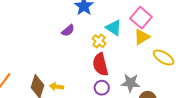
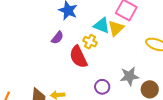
yellow triangle: (142, 37) -> (116, 28), moved
red semicircle: (100, 64) -> (78, 57), moved

